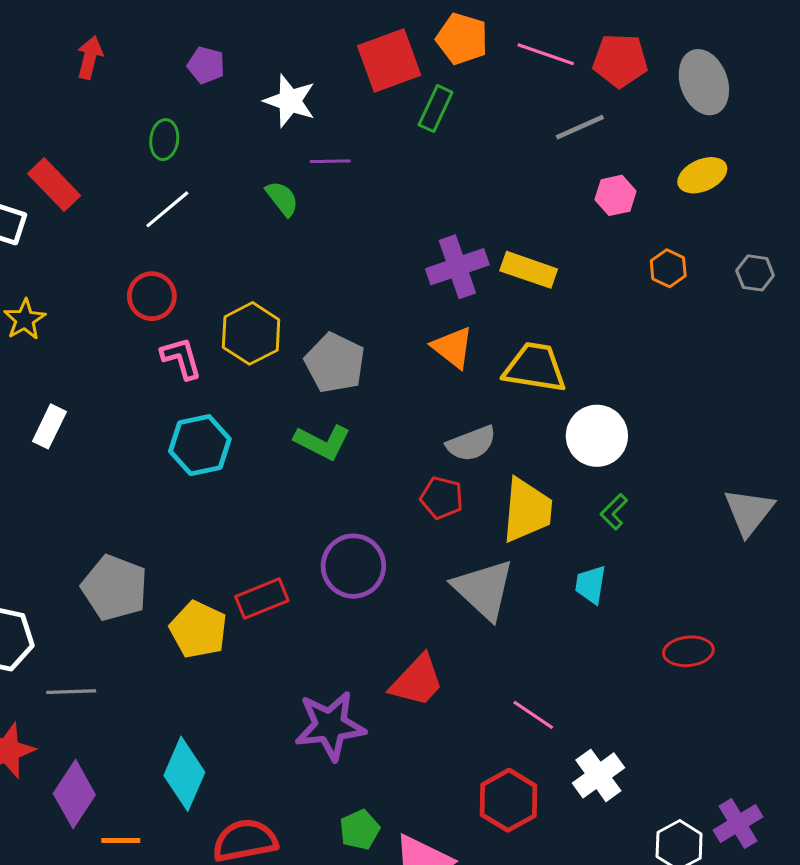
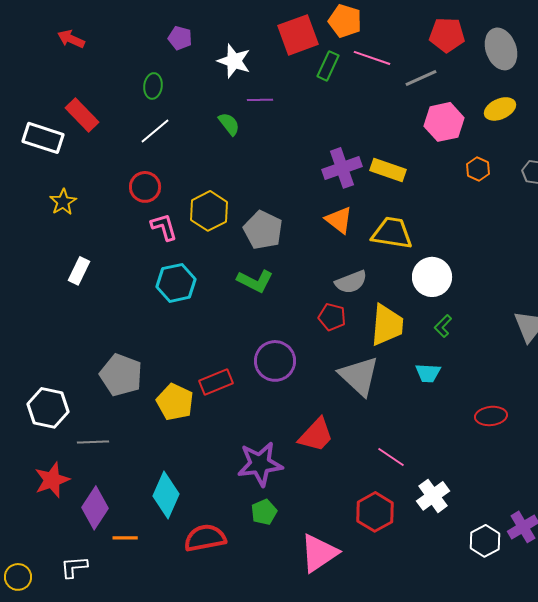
pink line: (546, 54) -> (372, 58), moved
red arrow: (90, 57) -> (71, 39), moved, turned -80
pink hexagon: (615, 195) -> (444, 122), size x1.5
cyan trapezoid: (591, 585) -> (428, 373), turned -96
green pentagon: (360, 830) -> (264, 512), moved

